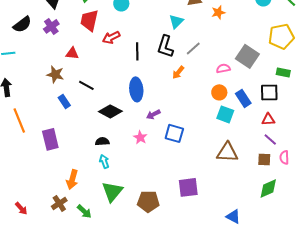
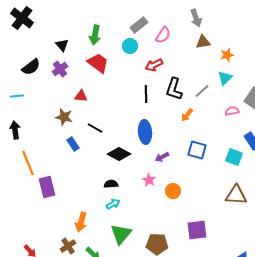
red trapezoid: (89, 20) -> (98, 63), turned 115
cyan triangle: (176, 21) -> (225, 78), moved
red arrow: (111, 37) -> (154, 65), moved
orange circle: (219, 92) -> (173, 191), moved
blue square: (174, 133) -> (197, 150), moved
purple rectangle: (50, 139) -> (47, 187), moved
cyan arrow: (104, 161) -> (113, 204), turned 80

